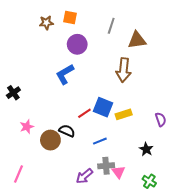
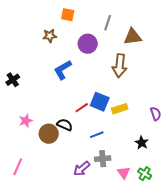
brown star: (46, 23) -> (50, 36), moved
purple circle: (77, 44) -> (88, 44), moved
black cross: (13, 93) -> (13, 80), moved
pink triangle: (118, 172) -> (124, 173), moved

